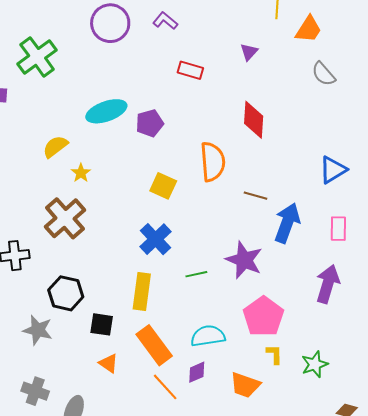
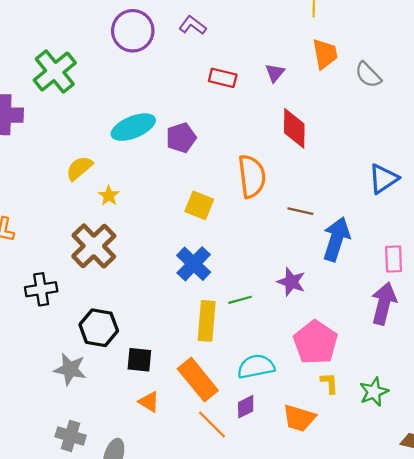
orange trapezoid: (308, 29) -> (325, 54), moved, turned -40
purple triangle: (249, 52) -> (275, 73), moved
pink rectangle: (338, 229) -> (394, 259), moved
purple star: (244, 260) -> (291, 282), size x0.7
yellow rectangle: (142, 291) -> (207, 321), moved

